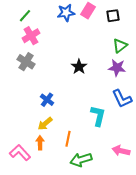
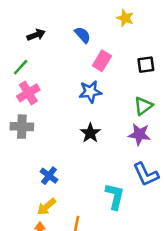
blue star: (66, 13) -> (90, 92), moved
black square: (113, 16) -> (146, 65), moved
gray cross: (26, 62) -> (22, 127), turned -30

